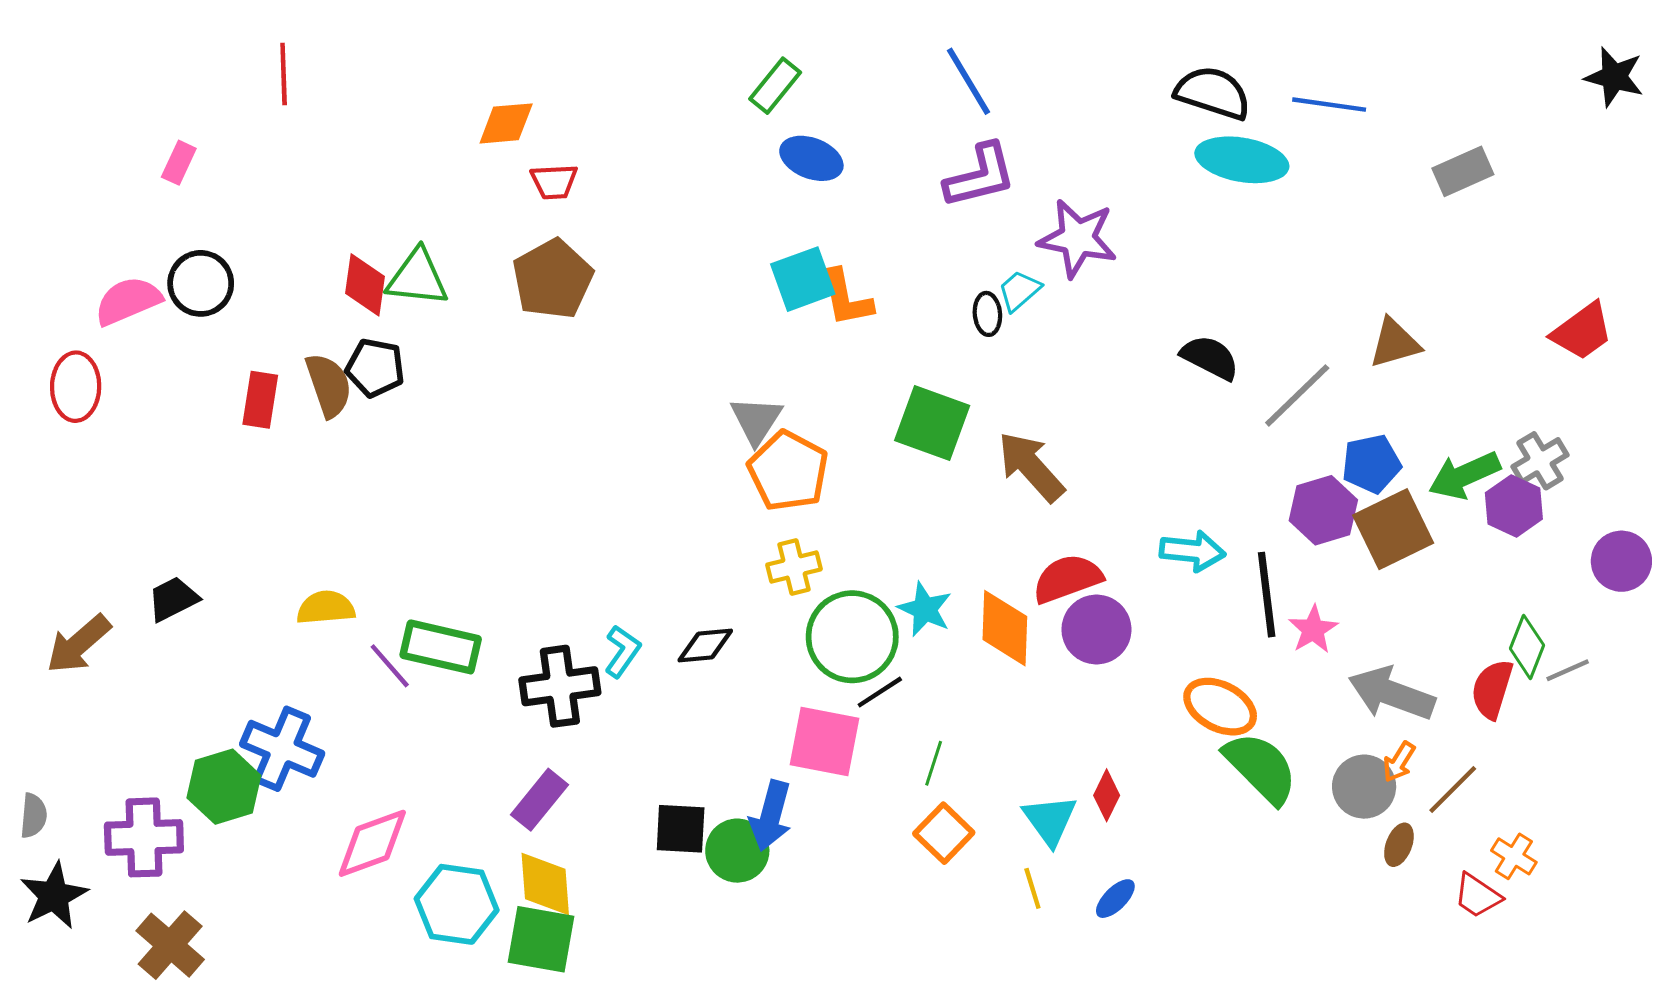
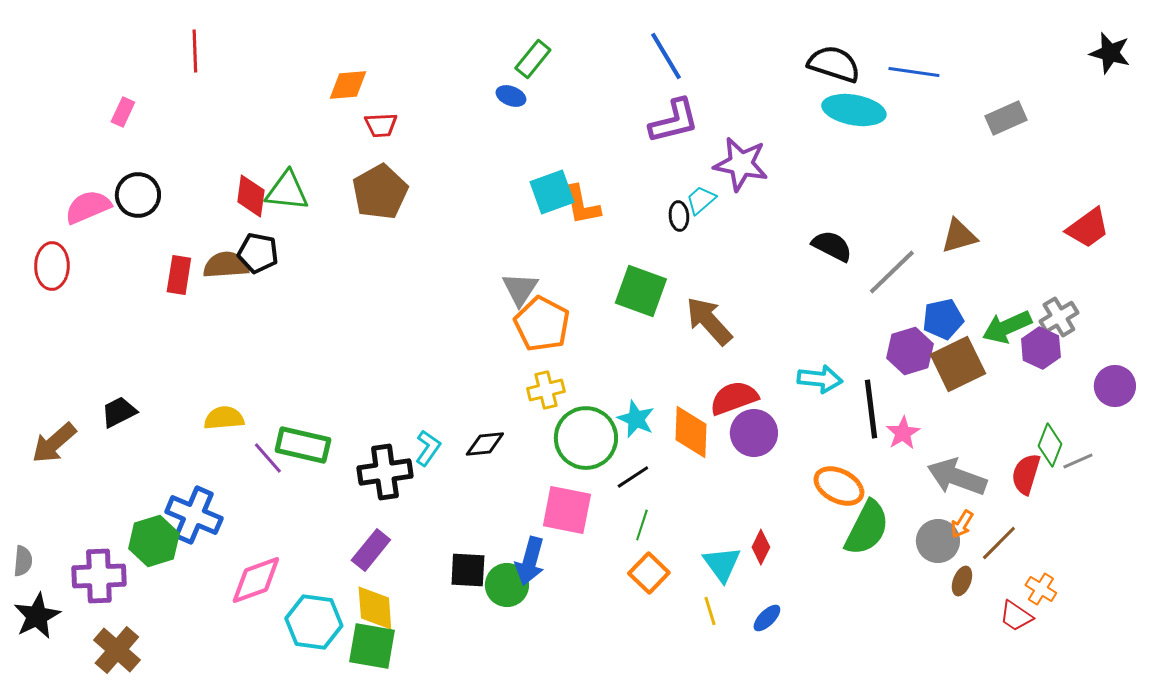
blue ellipse: (811, 158) -> (511, 96), moved, size x0.7
brown semicircle: (329, 385) -> (226, 265), turned -75
black line: (880, 692) -> (633, 477), moved
green semicircle: (1261, 768) -> (867, 528), turned 72

